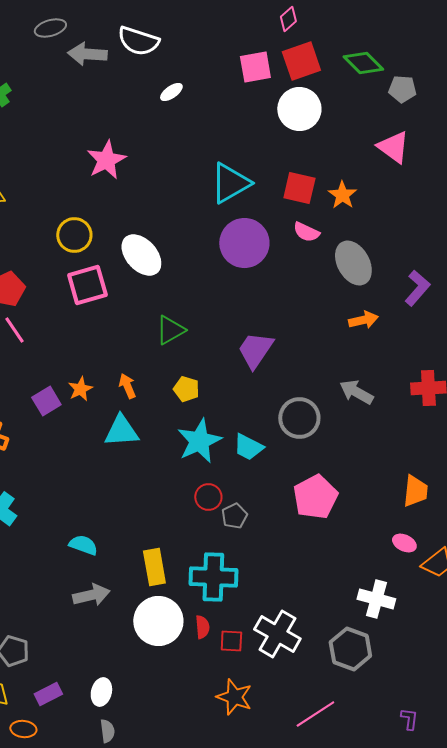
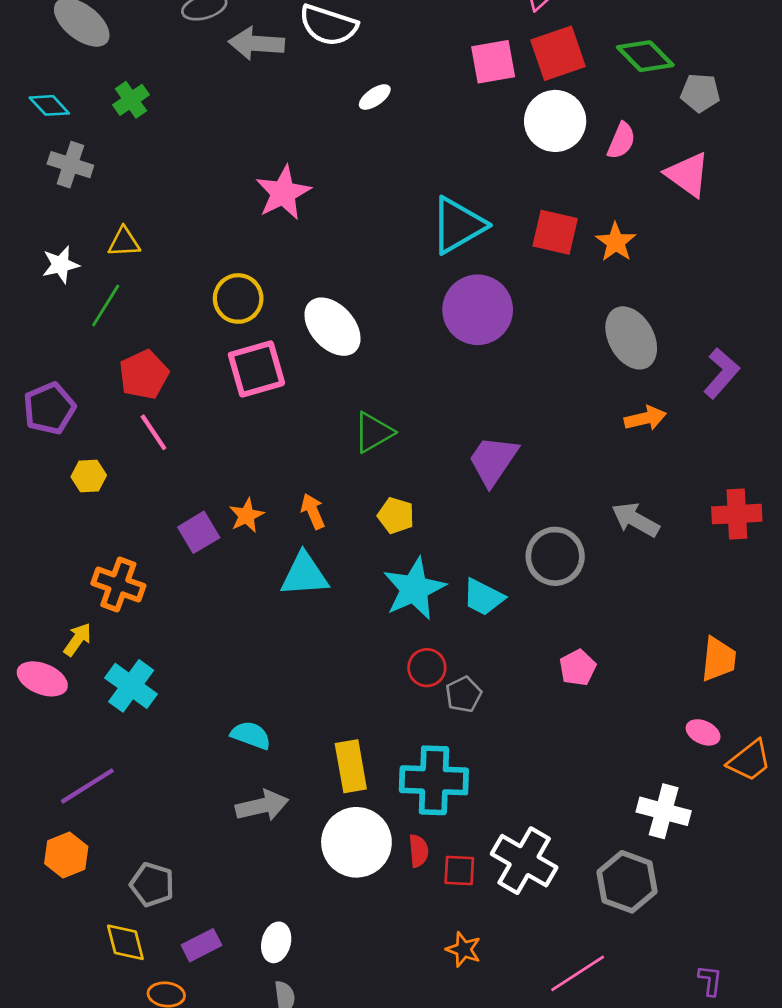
pink semicircle: (306, 232) -> (621, 141), moved, turned -92
pink pentagon: (315, 497) -> (578, 668), size x0.6
orange star: (234, 697) -> (464, 949), size x0.7

